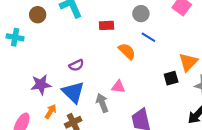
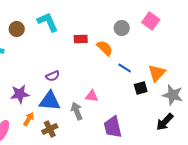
gray circle: (141, 14) -> (122, 28), moved
blue line: (148, 37) -> (125, 68), moved
orange semicircle: (127, 51) -> (105, 48), moved
blue triangle: (73, 92) -> (50, 101), turned -40

